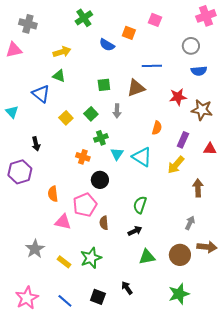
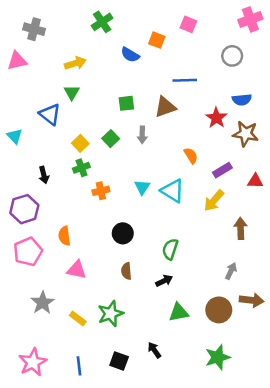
blue semicircle: (199, 71) -> (242, 100), moved
green triangle: (59, 76) -> (72, 92), turned 40
red star: (178, 97) -> (216, 118), turned -30
orange semicircle: (157, 128) -> (191, 156), turned -48
green cross: (101, 138) -> (81, 168), moved
purple rectangle: (183, 140) -> (222, 170), turned 35
orange cross: (83, 157) -> (101, 191), turned -32
black circle: (100, 180) -> (123, 233), moved
pink pentagon: (85, 205) -> (28, 252), moved
blue line: (65, 301) -> (79, 366), turned 42

